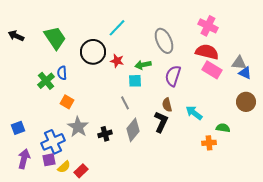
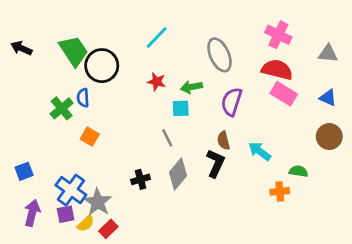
black circle: (93, 52) -> (102, 66), moved
gray triangle: (239, 63) -> (328, 54), moved
gray star: (78, 127) -> (98, 202), moved
blue cross: (53, 142) -> (71, 190), turned -30

